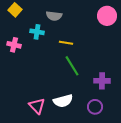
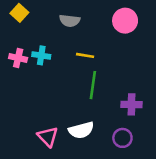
pink circle: (107, 16) -> (125, 21), moved
cyan cross: (37, 32) -> (41, 55), moved
green line: (72, 66) -> (93, 85), turned 40

